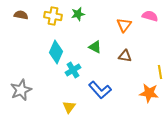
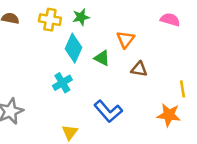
orange triangle: (124, 25) -> (126, 39), moved
cyan diamond: (56, 52) -> (73, 48), moved
cyan cross: (73, 70) -> (62, 83), moved

